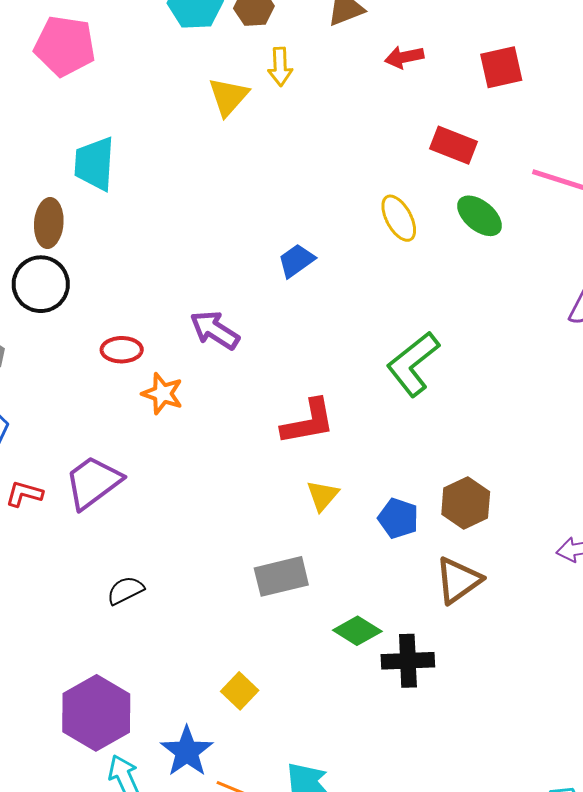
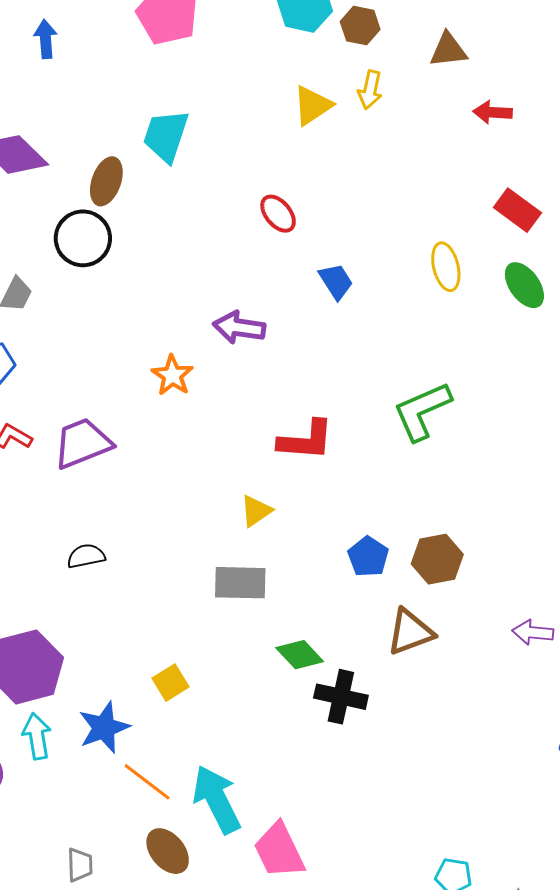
blue trapezoid: (296, 261) -> (336, 281), turned 78
purple arrow: (215, 330) -> (239, 327), turned -39
red ellipse: (122, 350) -> (278, 214), moved, turned 36
yellow triangle: (322, 496) -> (256, 511), moved

